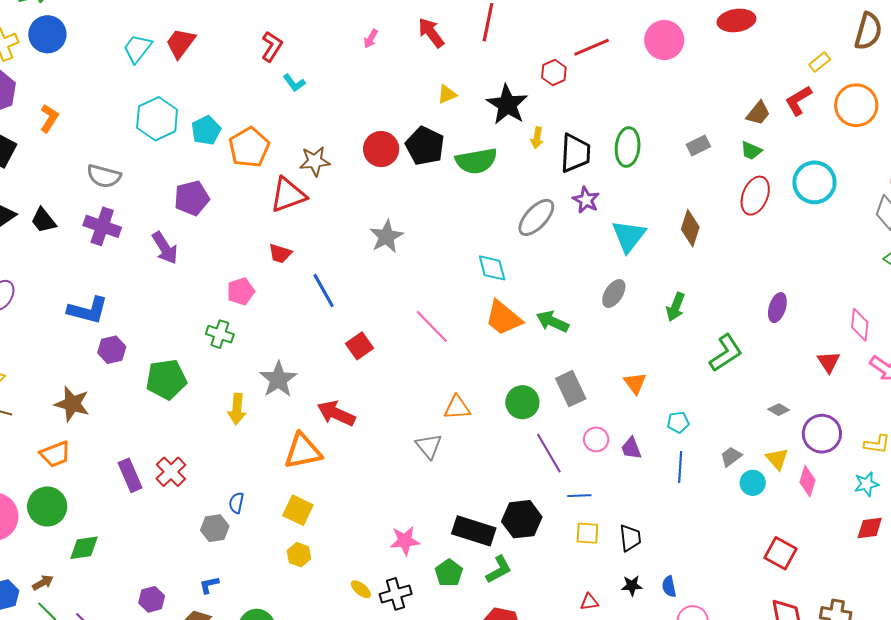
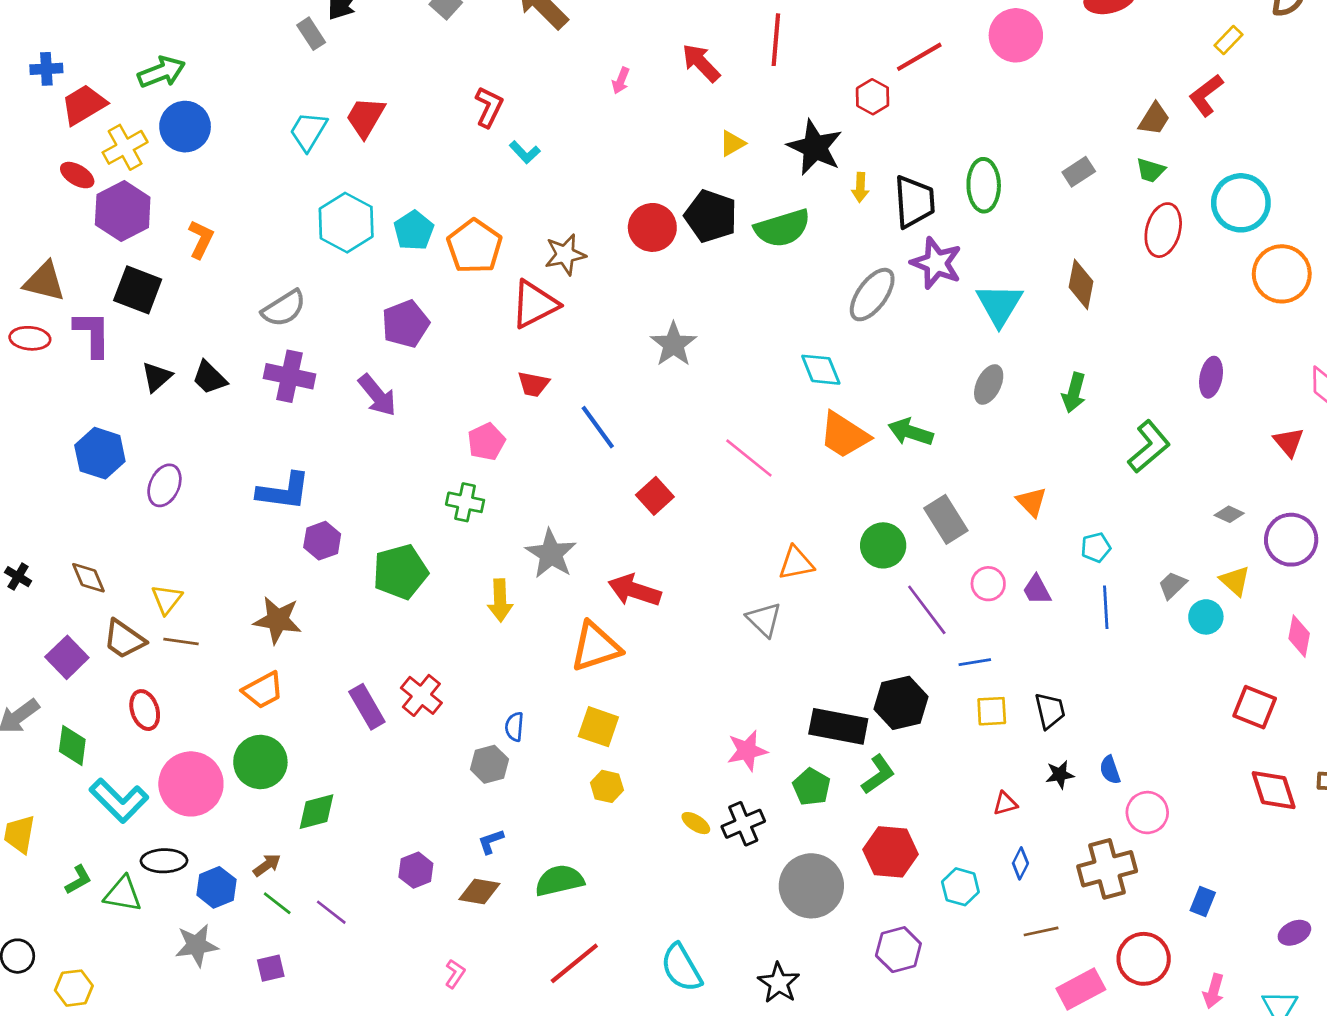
orange circle: (856, 105) -> (1282, 274), moved
gray semicircle: (104, 176) -> (284, 308), turned -40
purple star: (586, 200) -> (936, 263), size x1.4
pink diamond: (807, 481) -> (1299, 636), moved

